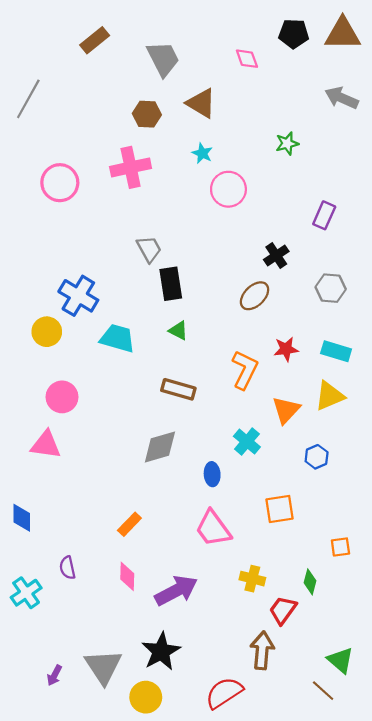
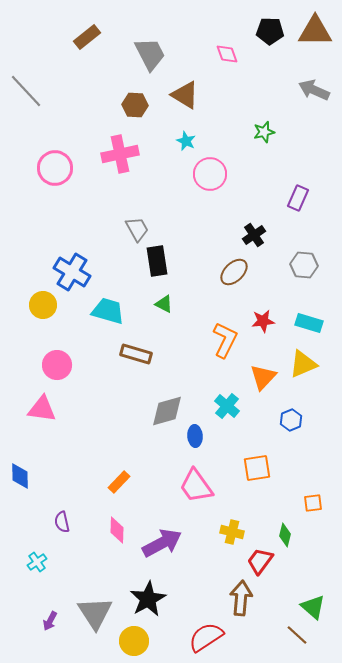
gray line: (28, 99) -> (26, 91), turned -72
brown rectangle: (178, 389) -> (136, 354), moved
gray diamond: (160, 447) -> (167, 411), moved
cyan cross: (26, 593) -> (37, 562), moved, size x0.7

